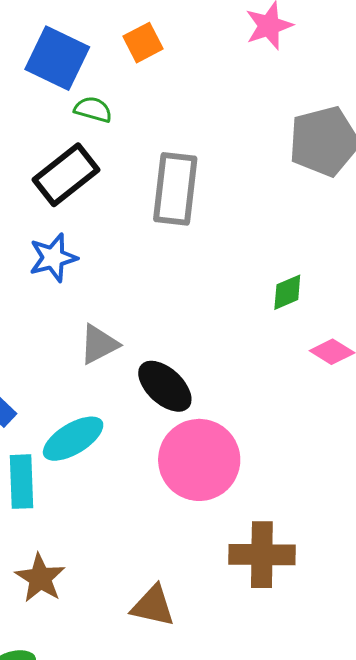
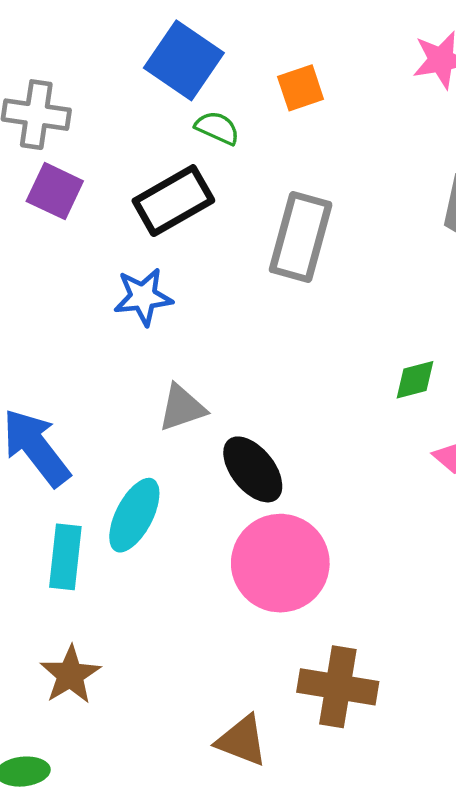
orange square: (143, 43) -> (301, 88), moved
cyan ellipse: (73, 439) -> (134, 515), turned -40
brown triangle: (153, 606) -> (242, 741), moved

